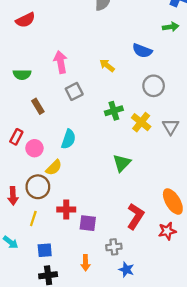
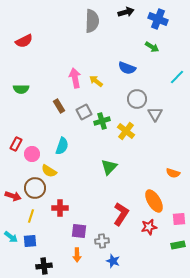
green arrow: (171, 27) -> (152, 47), turned 40
pink arrow: (61, 62) -> (75, 78), moved
gray square: (74, 91) -> (84, 112), moved
brown rectangle: (38, 106) -> (59, 106), moved
gray triangle: (171, 127) -> (155, 114), moved
yellow semicircle: (54, 167) -> (49, 171), turned 77
red arrow: (13, 196) -> (13, 196), turned -70
purple square: (88, 223) -> (79, 231), moved
blue square: (45, 250) -> (30, 241), moved

